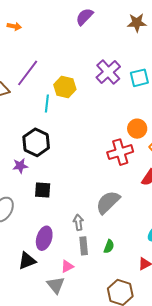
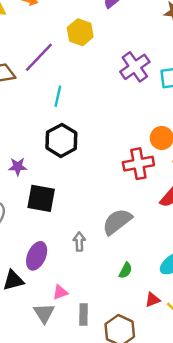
yellow hexagon: (65, 87) -> (80, 32), moved
black hexagon: (36, 142) -> (61, 140), moved
black square: (43, 190) -> (41, 198), size x1.4
gray rectangle: (84, 246) -> (83, 315), moved
green semicircle: (109, 246) -> (125, 270), moved

